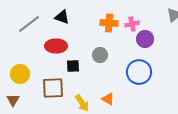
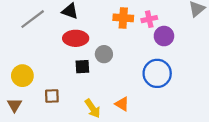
red ellipse: (56, 46) -> (76, 38), moved
gray circle: (100, 55) -> (104, 54), moved
brown square: (53, 88) -> (52, 96), moved, size x0.6

